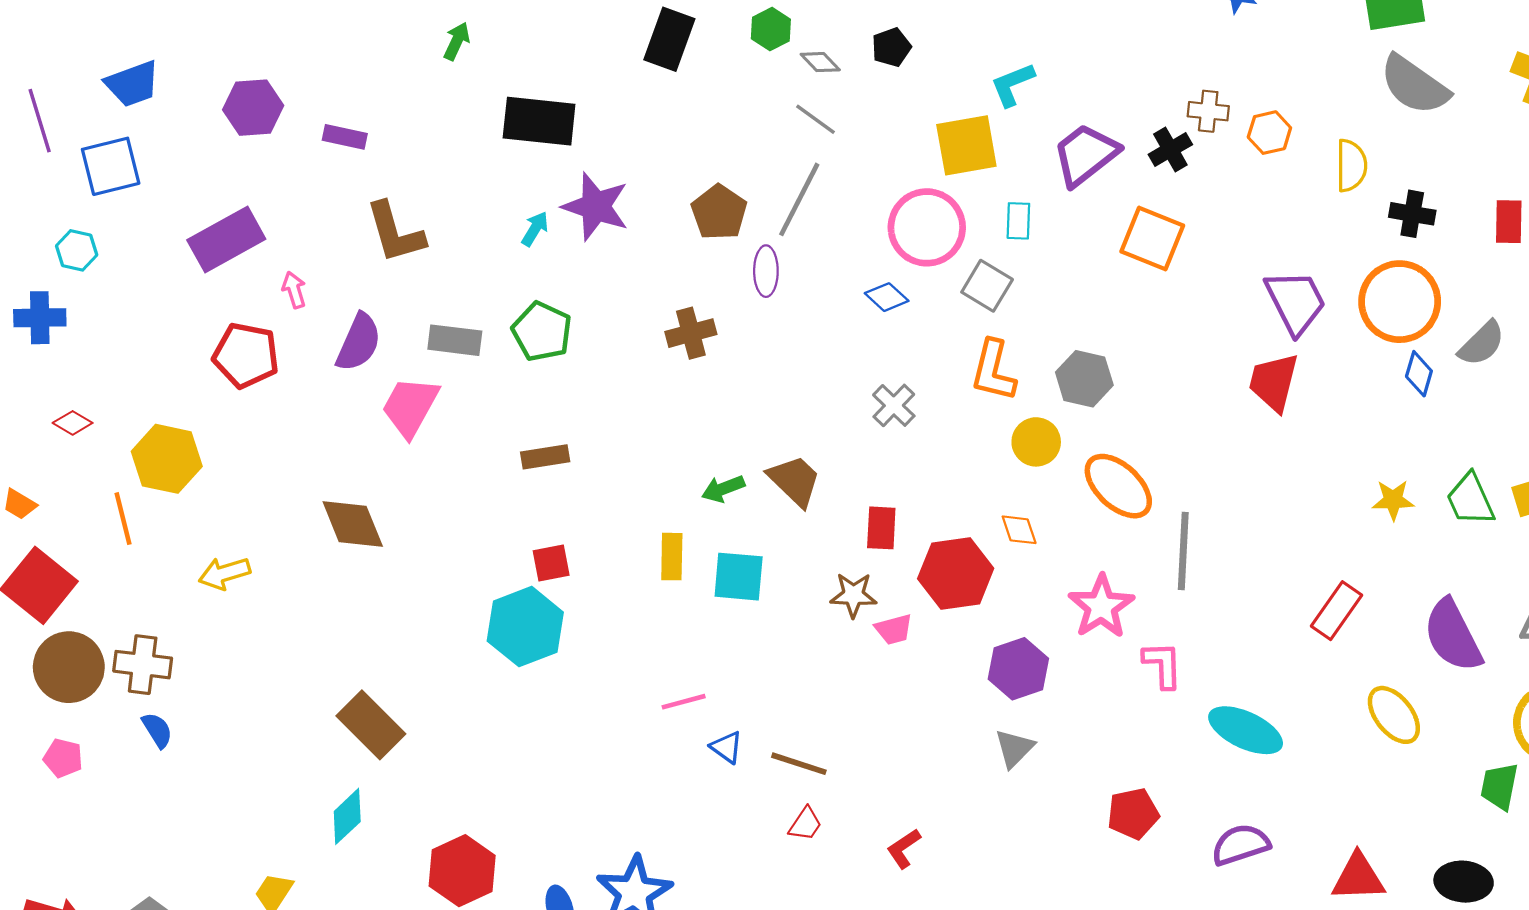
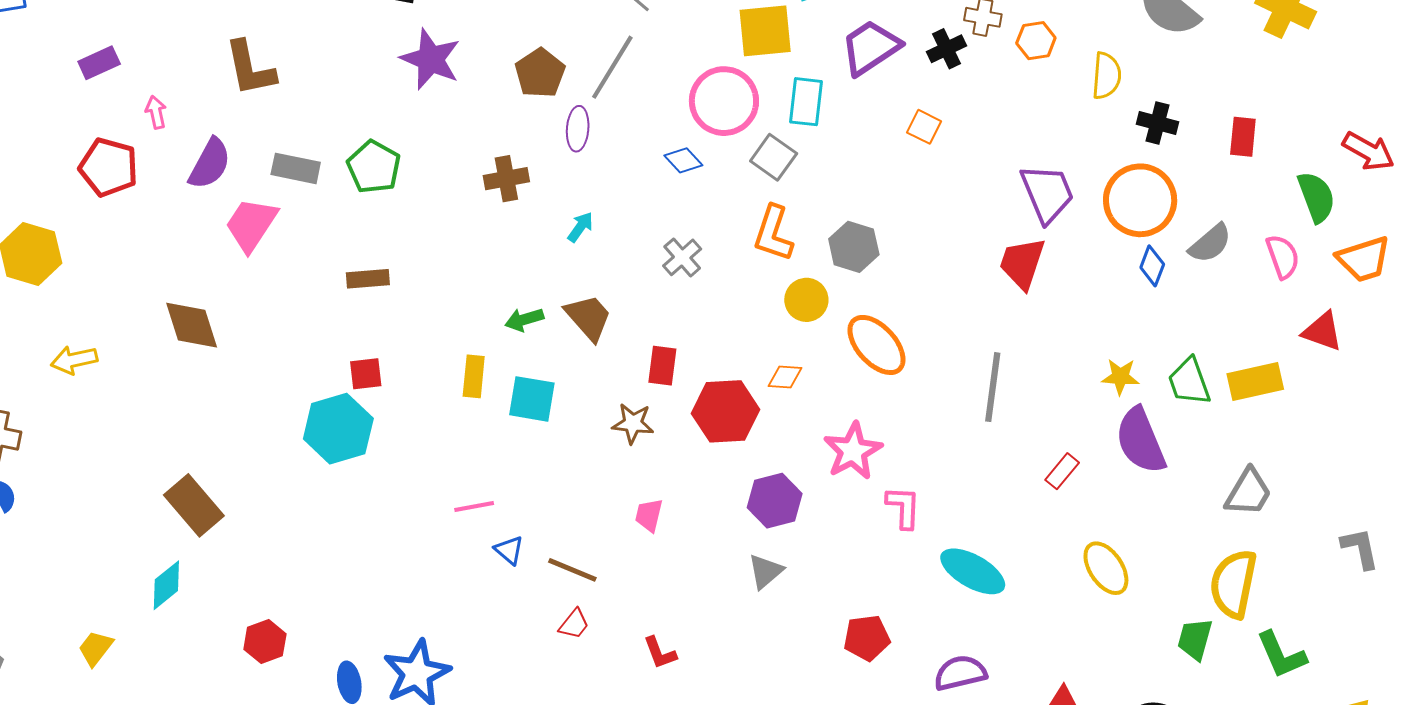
cyan rectangle: (1018, 221) -> (806, 102), size x1.4
cyan arrow: (535, 229) -> (580, 227), moved
orange square: (1152, 239) -> (924, 127), size x0.6
purple rectangle: (226, 240) -> (99, 63), size x0.6
orange diamond: (1019, 530) -> (785, 377), turned -72
gray line: (1183, 551) -> (993, 387), moved
red rectangle: (1337, 611) -> (1062, 471), size x0.7
pink trapezoid: (894, 629) -> (649, 515), moved, turned 114
purple semicircle: (1453, 636) -> (1141, 441), moved
red L-shape: (904, 849) -> (660, 653), turned -81
red hexagon: (462, 871) -> (265, 642), size x0.7

